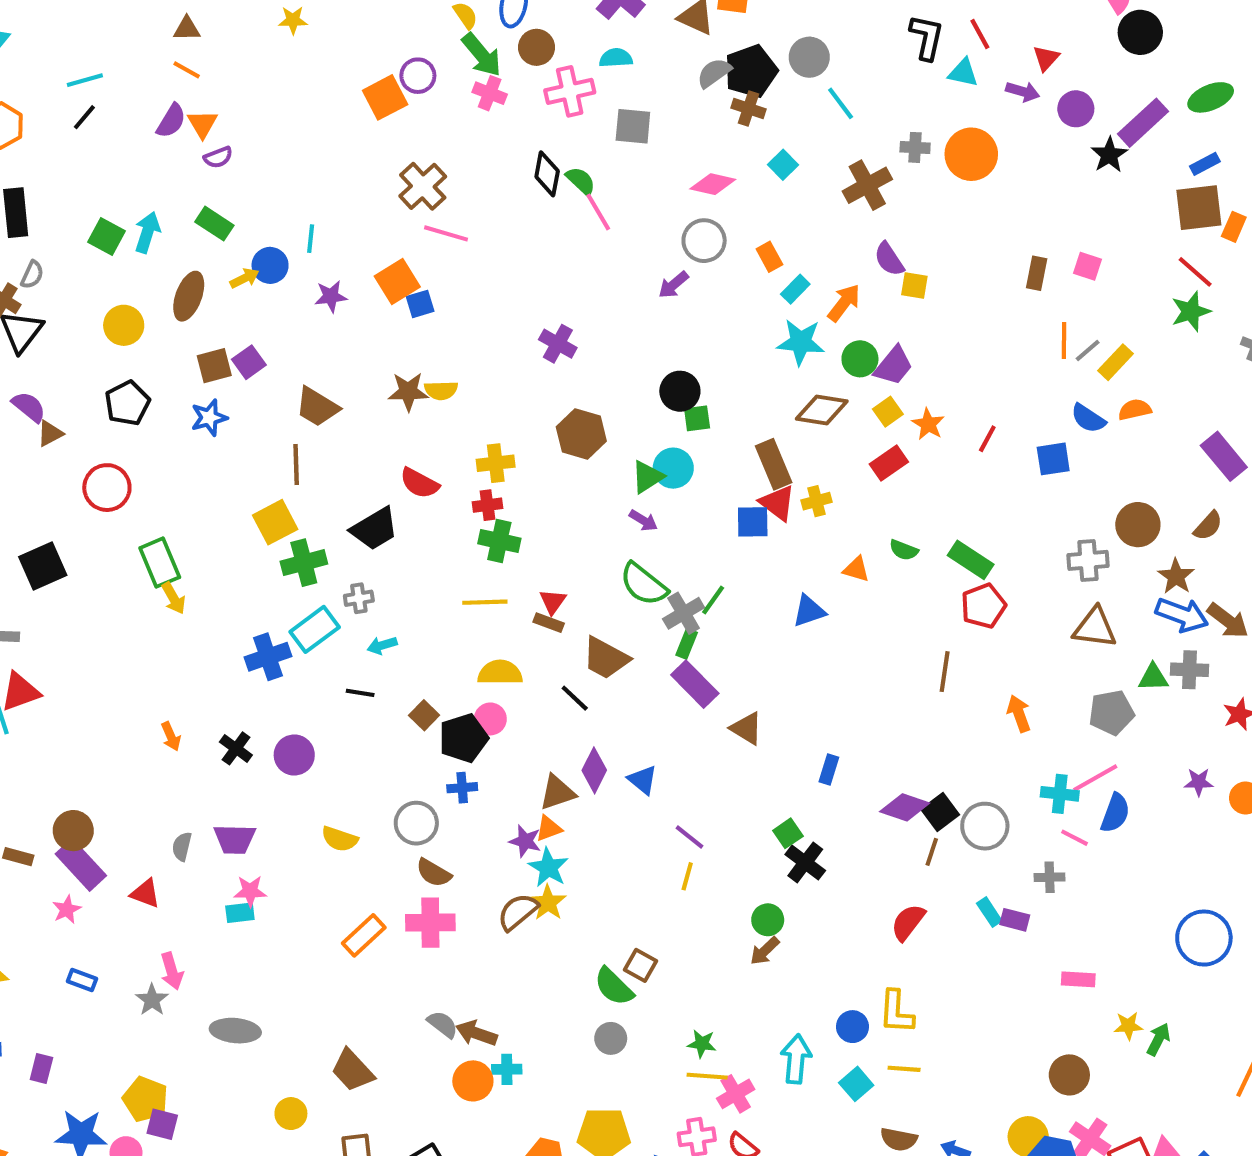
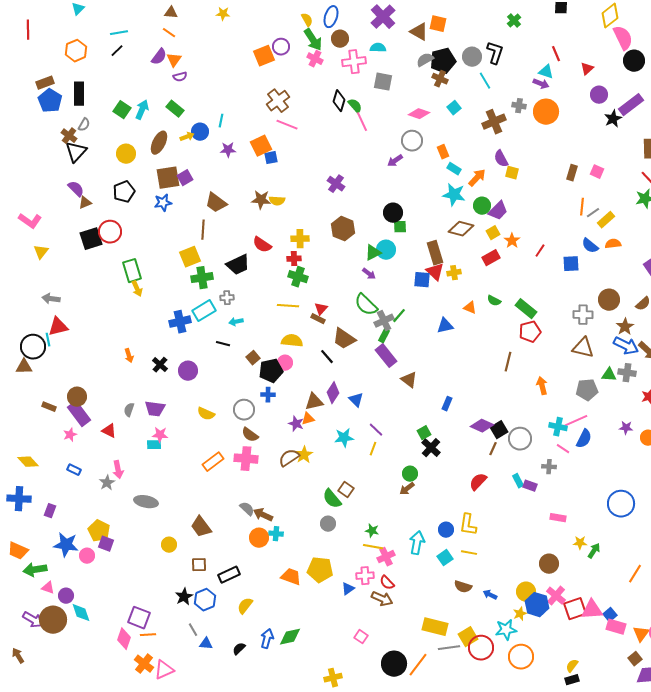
black L-shape: (927, 37) -> (495, 53), moved
purple arrow: (1023, 91) -> (541, 84), moved
cyan rectangle: (795, 289) -> (454, 169), turned 72
brown square: (214, 366) -> (168, 178), size x1.4
black square: (43, 566) -> (91, 239), moved
cyan star: (548, 868) -> (344, 438), moved, turned 30

